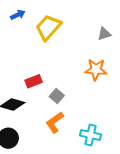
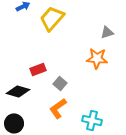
gray triangle: (104, 34) -> (107, 32), moved

